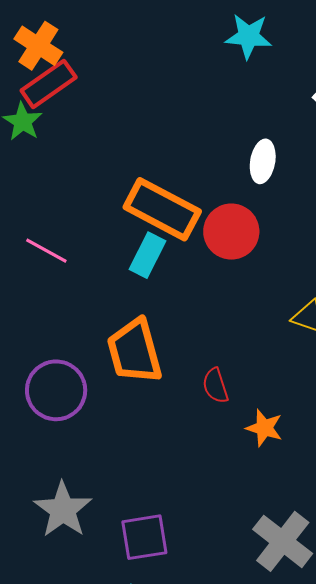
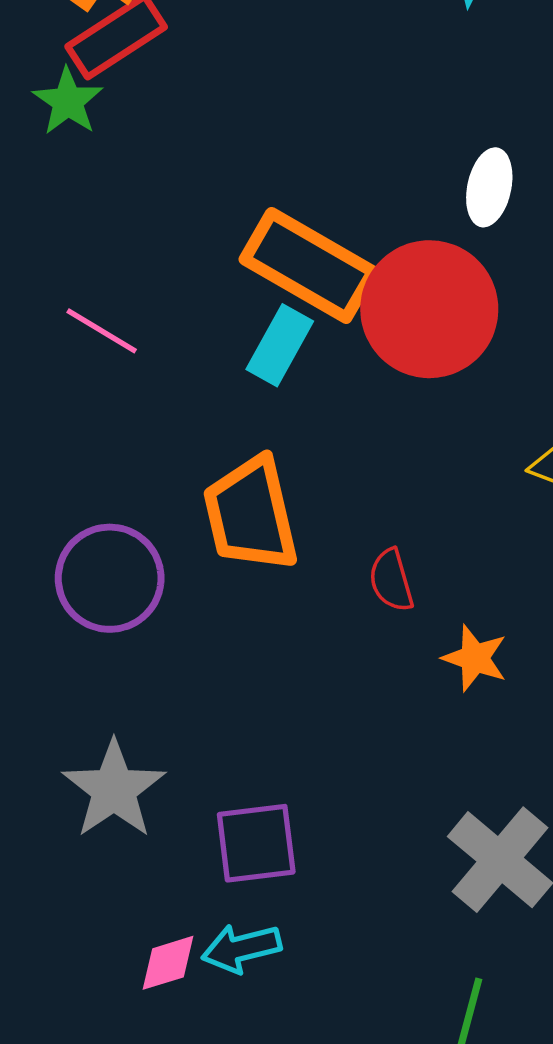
red circle: (231, 232) -> (429, 309), size x1.4

